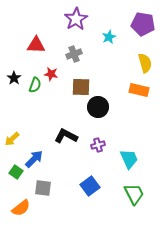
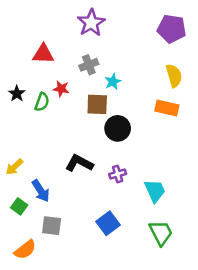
cyan star: (109, 37) -> (113, 82), moved
blue arrow: (34, 159) -> (41, 191), turned 102

